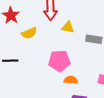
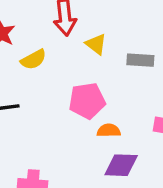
yellow triangle: (68, 27) -> (96, 44), turned 32

